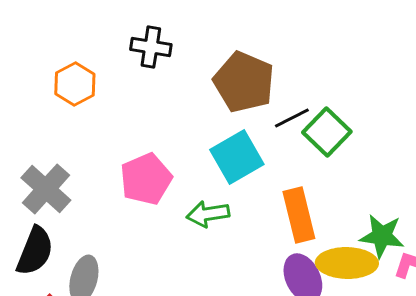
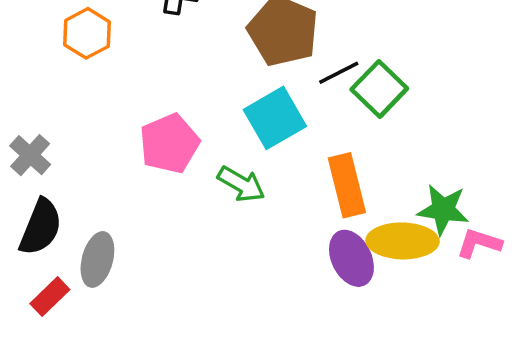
gray cross: (46, 189) -> (30, 155), moved, size x0.7
green arrow: (208, 214) -> (241, 184), turned -141

